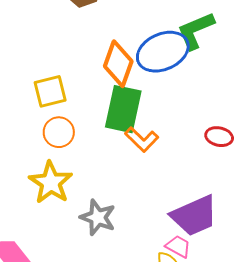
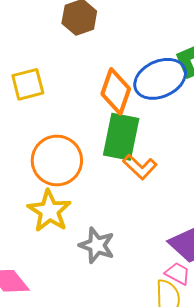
yellow square: (50, 91) -> (28, 84), moved
orange circle: (59, 132) -> (57, 161), size x1.6

